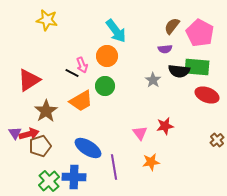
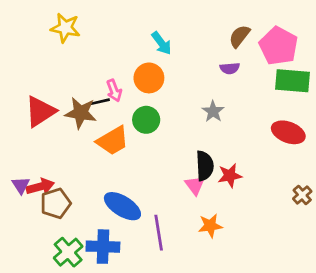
cyan arrow: (116, 31) -> (161, 43), size x0.7
green rectangle: (197, 67) -> (292, 81), moved
black semicircle: (179, 71) -> (205, 166), moved, turned -100
black line: (72, 73) -> (100, 102), turned -40
brown star: (46, 111) -> (81, 113), moved, turned -30

